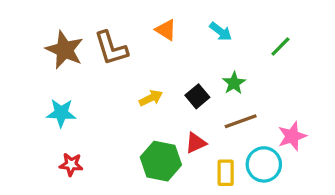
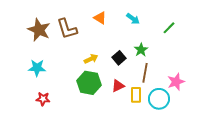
brown line: (241, 121) -> (145, 73), turned -60
green hexagon: (161, 161) -> (89, 83), moved
yellow rectangle: (226, 173) -> (136, 95), moved

